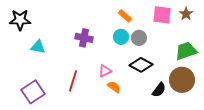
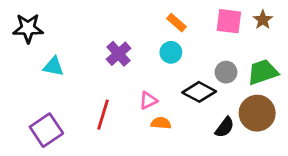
purple cross: (84, 38) -> (119, 54), turned 36
gray circle: (139, 38) -> (226, 72), moved
orange semicircle: (114, 87) -> (161, 123), turned -32

